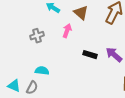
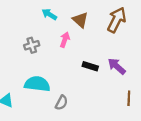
cyan semicircle: (42, 71) -> (37, 84), size x1.6
gray semicircle: (32, 88) -> (61, 103), moved

